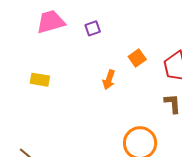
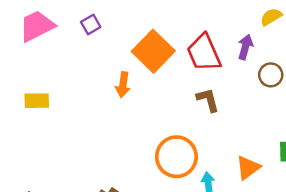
orange square: (137, 58) -> (153, 51), size x1.8

